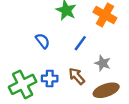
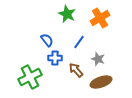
orange cross: (105, 15) -> (100, 18), turned 30
blue cross: (50, 78) -> (55, 58), moved

